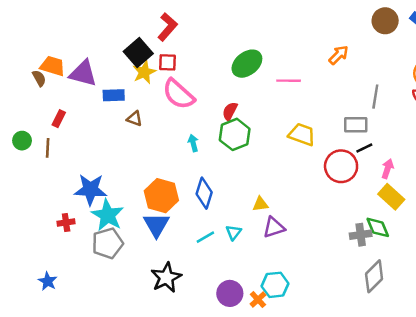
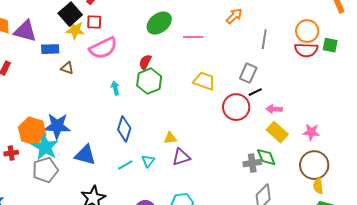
yellow star: (144, 72) -> (75, 30), turned 30
pink semicircle: (178, 94) -> (103, 48), turned -68
gray line: (375, 97) -> (264, 39), moved
gray rectangle: (356, 125) -> (248, 73), turned -66
pink arrow: (388, 169) -> (274, 109), turned -105
blue star: (90, 189) -> (57, 126), moved
orange hexagon: (161, 196) -> (32, 131), moved
blue triangle: (156, 225) -> (85, 155), turned -45

